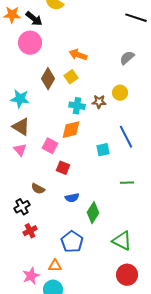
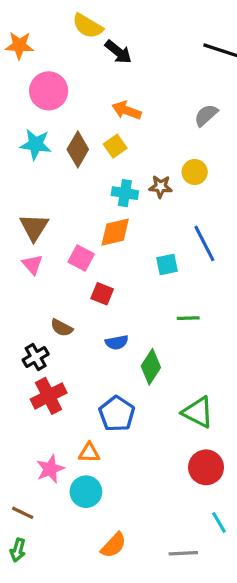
black arrow: (34, 19) -> (118, 52), moved
cyan star: (20, 99) -> (36, 144), moved
brown triangle: (21, 127) -> (34, 227), turned 30
green line: (127, 183) -> (188, 318), moved
red cross: (30, 231) -> (49, 396), size x1.5

